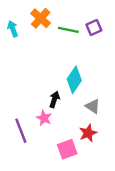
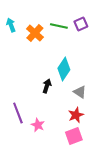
orange cross: (41, 18) -> (35, 33), moved
pink star: (44, 118) -> (38, 125), moved
pink square: (67, 149) -> (74, 136), moved

